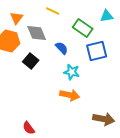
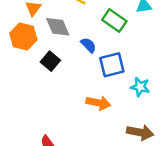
blue square: (97, 51) -> (112, 65), moved
cyan star: (72, 72) -> (140, 87), moved

